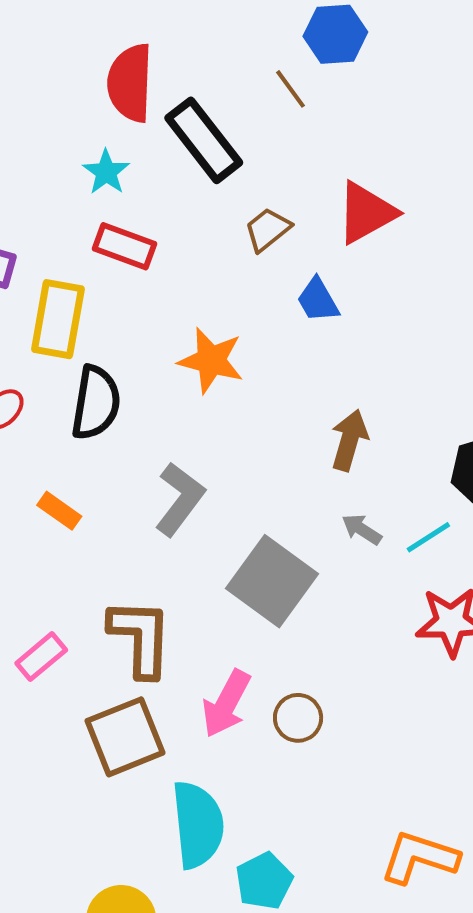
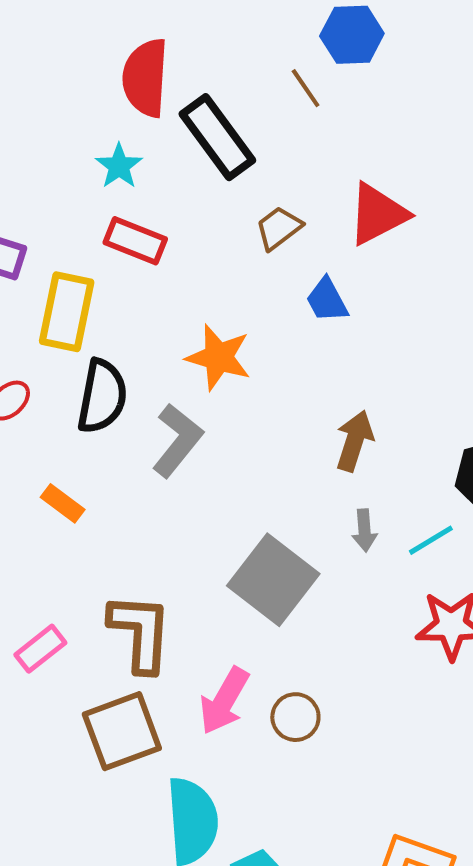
gray L-shape: (180, 499) -> (177, 440), moved
gray arrow: (362, 529) -> (364, 530), turned -129

